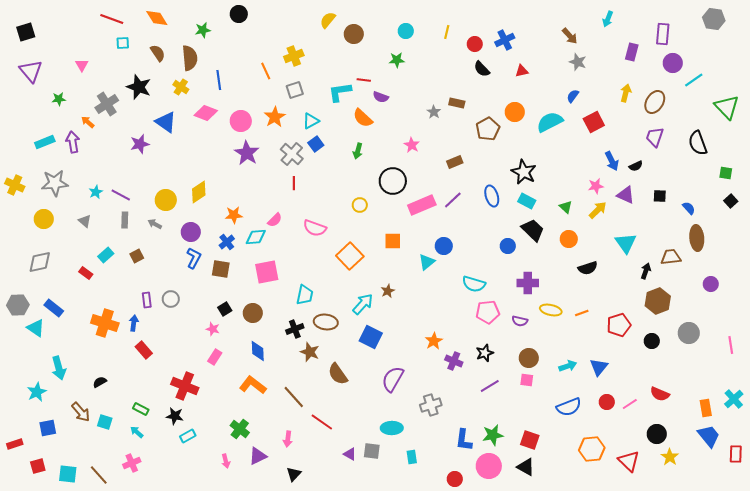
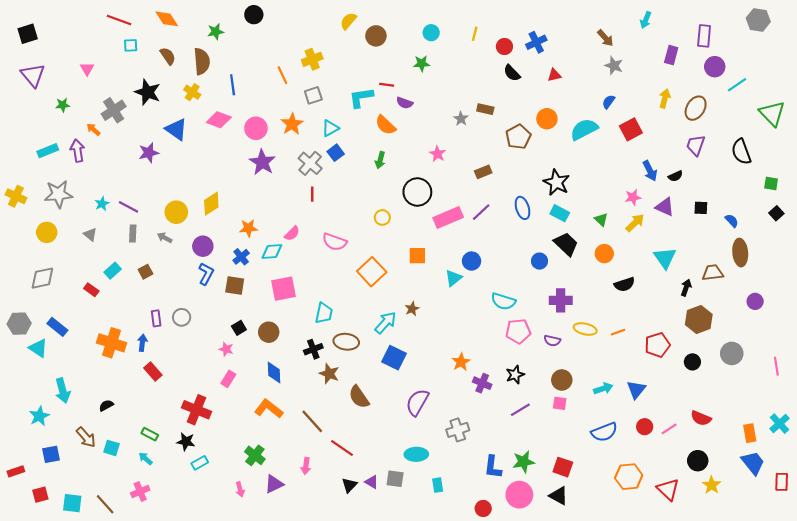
black triangle: (294, 474) -> (349, 485), moved

